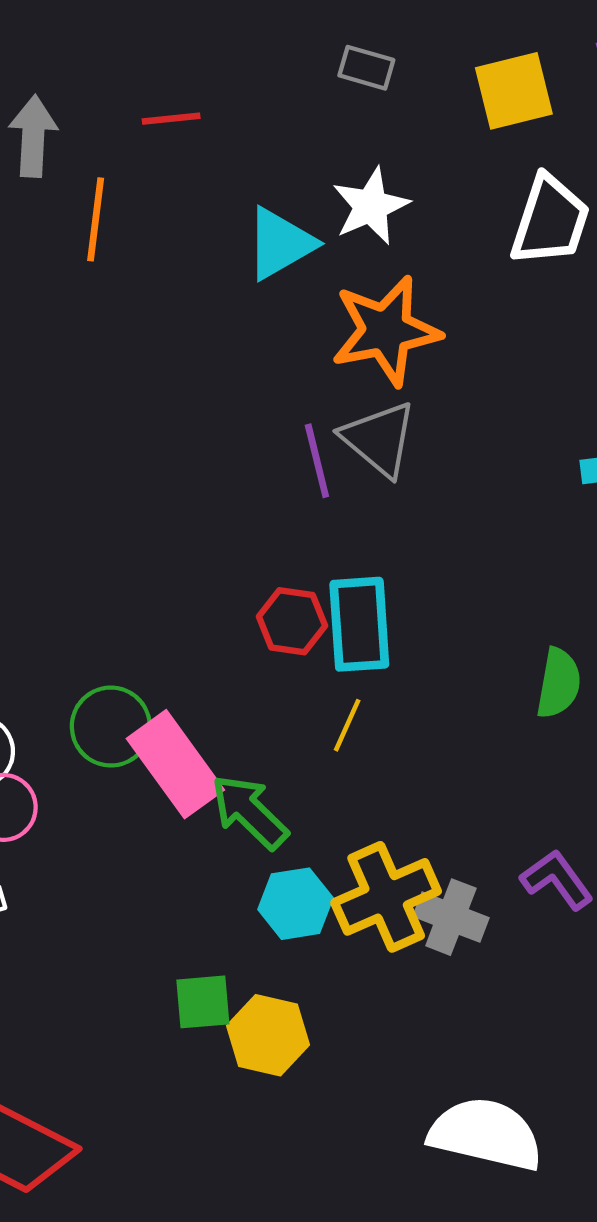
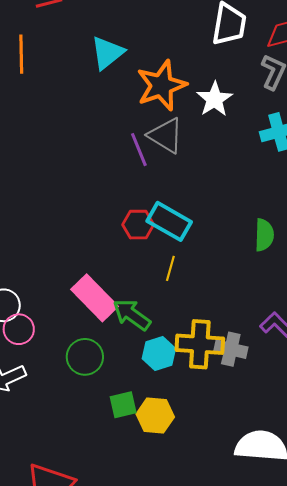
white star: (371, 206) -> (215, 99), moved
cyan rectangle: (359, 624) -> (169, 221), turned -48
green circle: (111, 727) -> (85, 357), moved
yellow cross: (386, 897) -> (200, 344), turned 36

